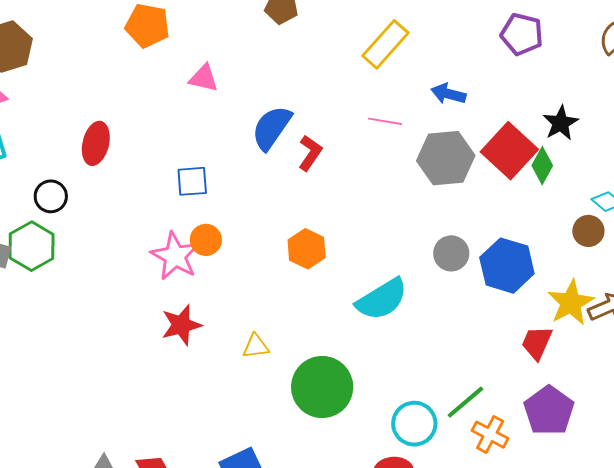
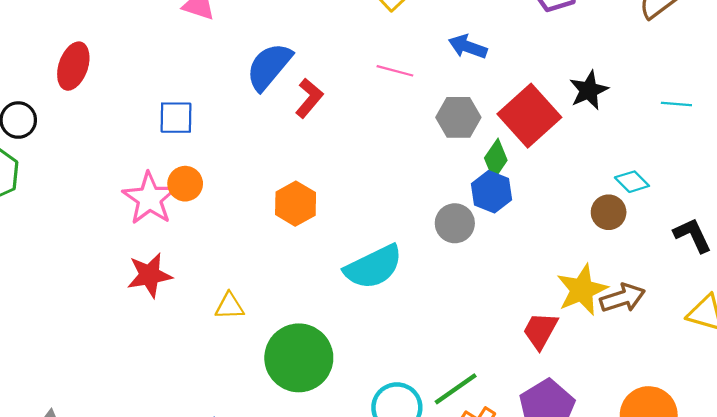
gray hexagon: (446, 158) -> (458, 117), size x0.7
green diamond: (542, 166) -> (496, 159), moved
blue hexagon: (507, 266) -> (491, 192), moved, size x0.7

